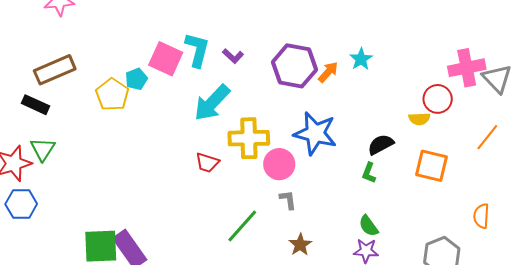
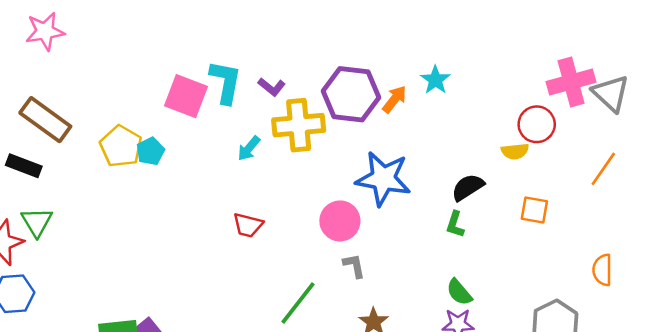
brown rectangle: (55, 70) -> (45, 120), turned 63
cyan pentagon: (136, 79) -> (150, 151), moved
cyan arrow: (212, 103) -> (249, 148), size x0.5
yellow cross: (249, 138) -> (299, 125), moved
orange square: (431, 166) -> (534, 210), size x0.7

